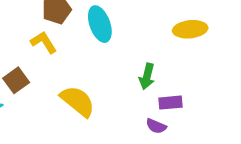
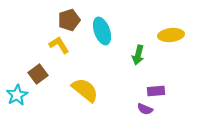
green arrow: (147, 76) -> (138, 55), moved

